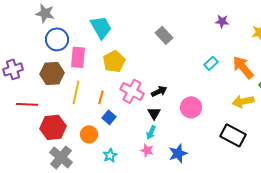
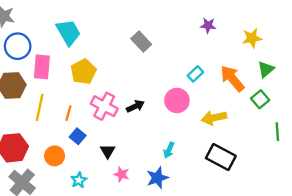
yellow arrow: (243, 101) -> (214, 118), moved
pink circle: (191, 107) -> (177, 100), moved
black triangle: (154, 113) -> (108, 151), moved
cyan arrow: (151, 132) -> (169, 150), moved

